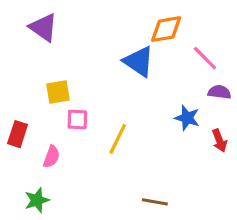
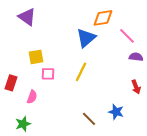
blue triangle: (139, 61) -> (86, 38), turned 45
blue star: (187, 118) -> (116, 112), moved
yellow line: (118, 139) -> (81, 72), moved
brown line: (155, 202) -> (89, 119), moved, turned 35

